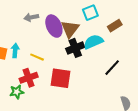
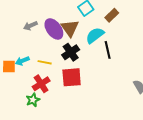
black cross: (75, 48) -> (71, 52), moved
cyan arrow: (15, 51) -> (22, 61), turned -104
black line: (112, 68) -> (108, 50), moved, turned -42

